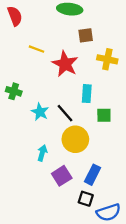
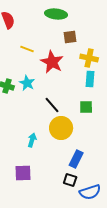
cyan rectangle: (87, 94) -> (90, 79), moved
cyan star: (40, 112) -> (27, 83), moved
purple square: (62, 176) -> (23, 173), moved, turned 30

